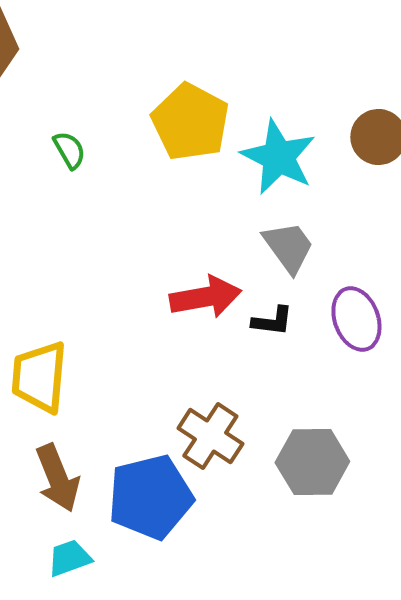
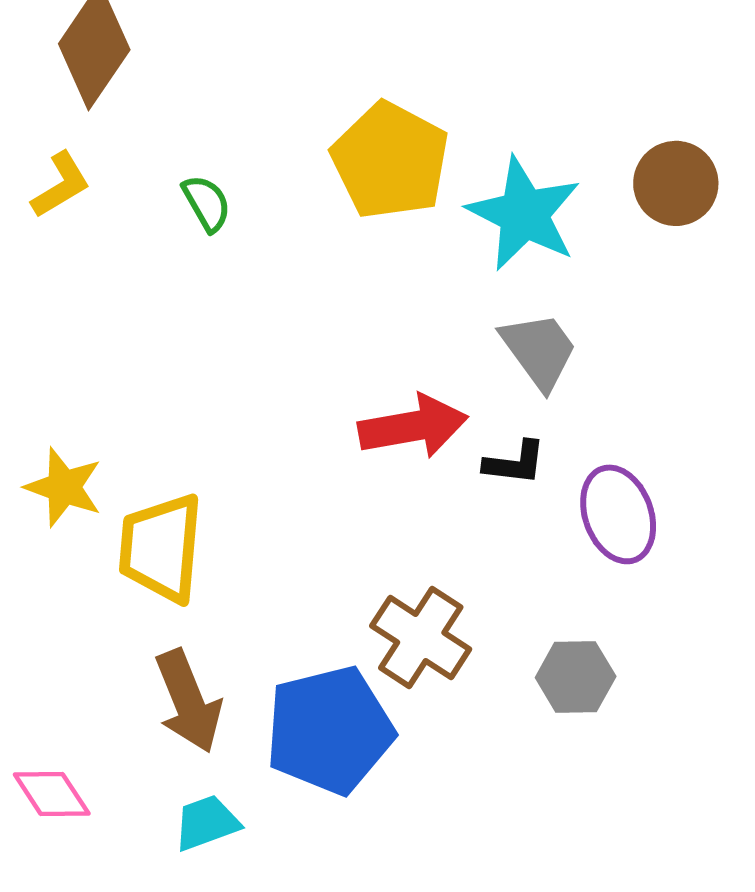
purple ellipse: (356, 319) -> (618, 514), moved
gray hexagon: (312, 462) -> (576, 677), size x0.7

